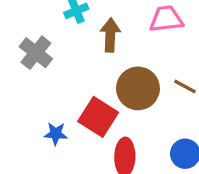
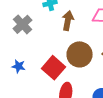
blue star: (56, 134) -> (19, 66), moved

